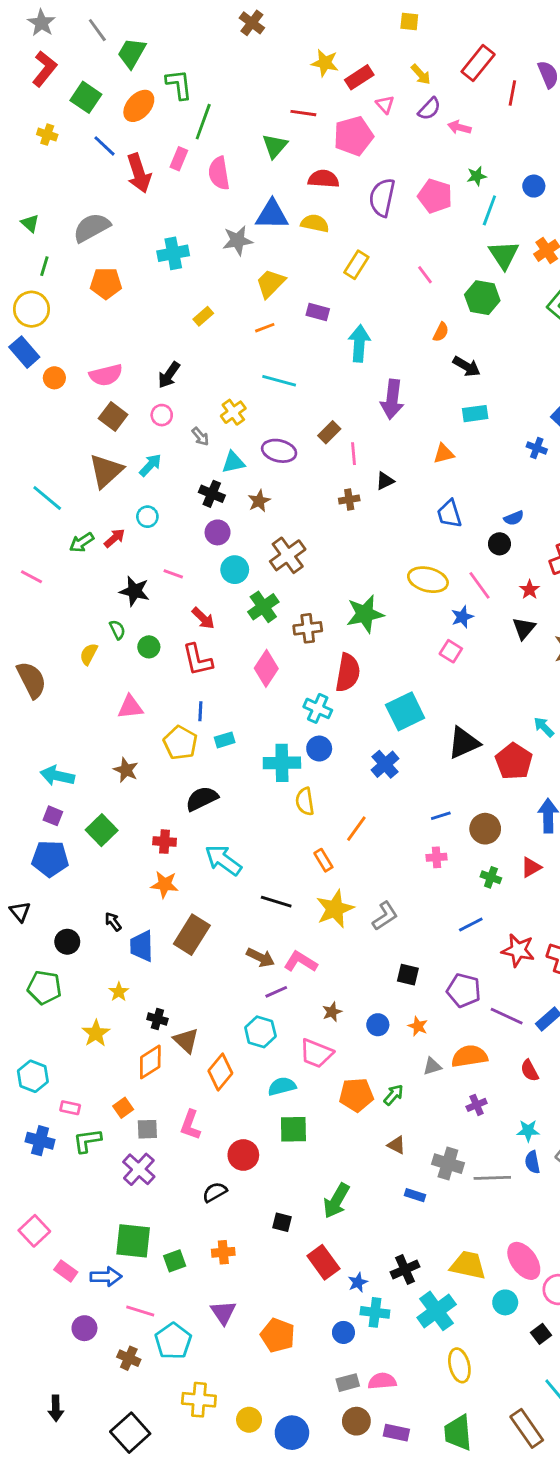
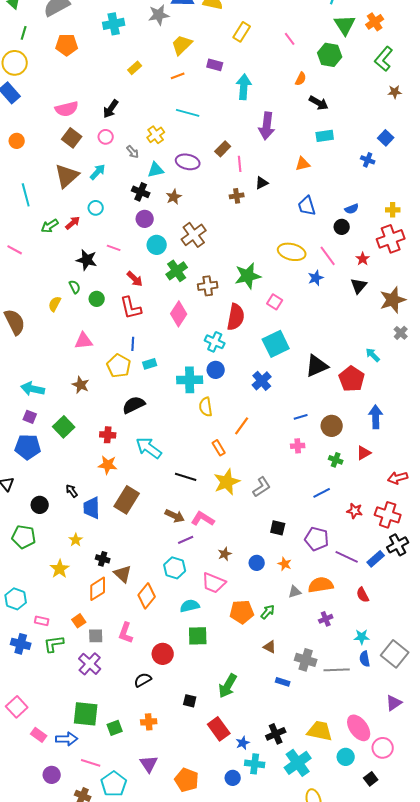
orange circle: (54, 378) -> (17, 141), moved
cyan line: (47, 498) -> (26, 195), turned 35
pink square: (451, 651) -> (275, 302), moved
red star: (518, 950) -> (355, 511), size x0.7

